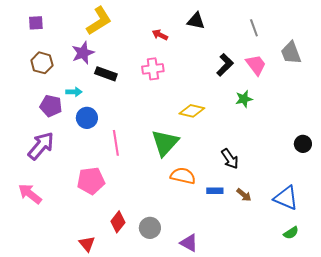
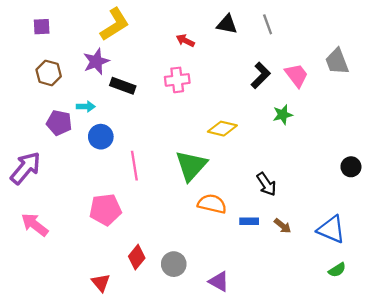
gray line: (254, 28) -> (268, 24), moved
purple arrow: (41, 146) -> (25, 168), moved

